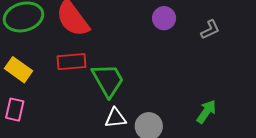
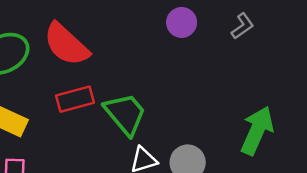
green arrow: (206, 112) -> (257, 130), size x1.5

